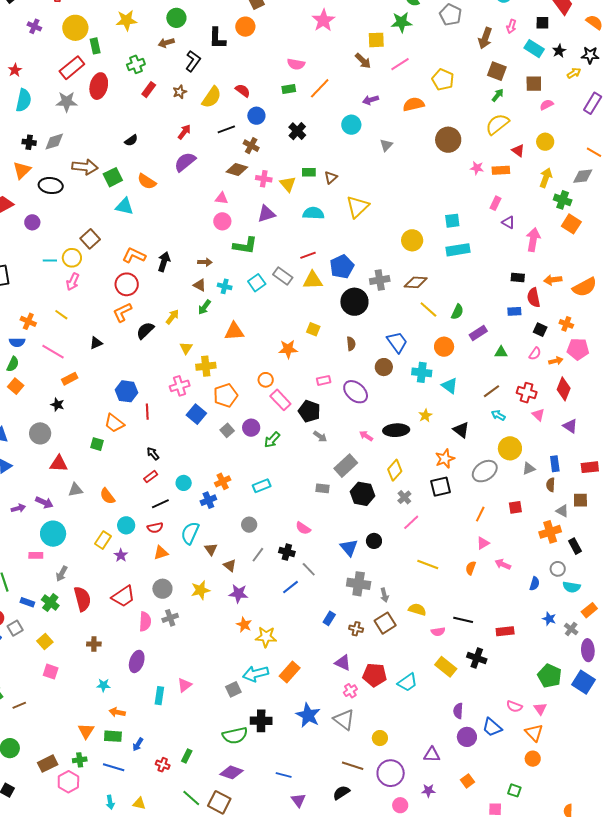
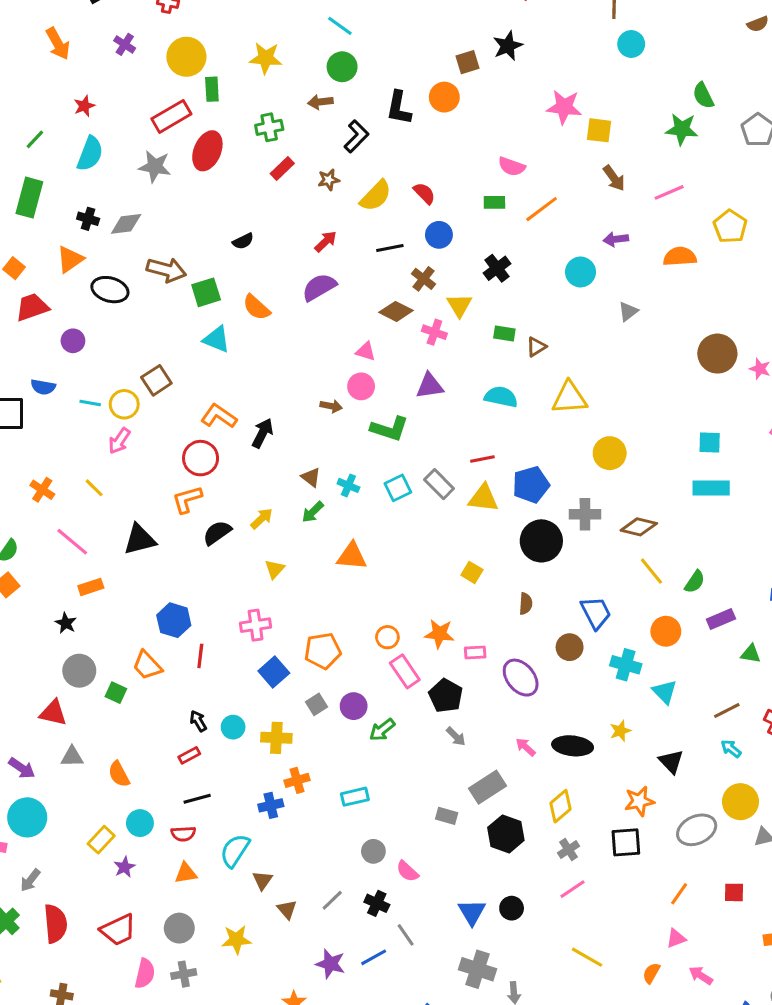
pink star: (323, 20) -> (564, 107), turned 30
yellow square: (376, 40) -> (599, 130), moved
brown circle: (448, 140) -> (717, 354), moved
yellow triangle: (288, 184) -> (459, 305), moved
yellow triangle: (357, 207) -> (569, 398), turned 30
yellow circle: (412, 240) -> (610, 453), moved
brown arrow: (205, 262) -> (331, 406), moved
blue semicircle: (17, 342) -> (43, 387), moved
black triangle: (96, 343) -> (140, 539), size x1.6
orange star: (288, 349) -> (439, 634), moved
yellow cross: (206, 366) -> (276, 738), moved
gray circle: (40, 433) -> (79, 671), moved
cyan circle: (184, 483) -> (233, 727), moved
gray circle: (249, 525) -> (373, 851), moved
purple star: (238, 594) -> (330, 964), moved

